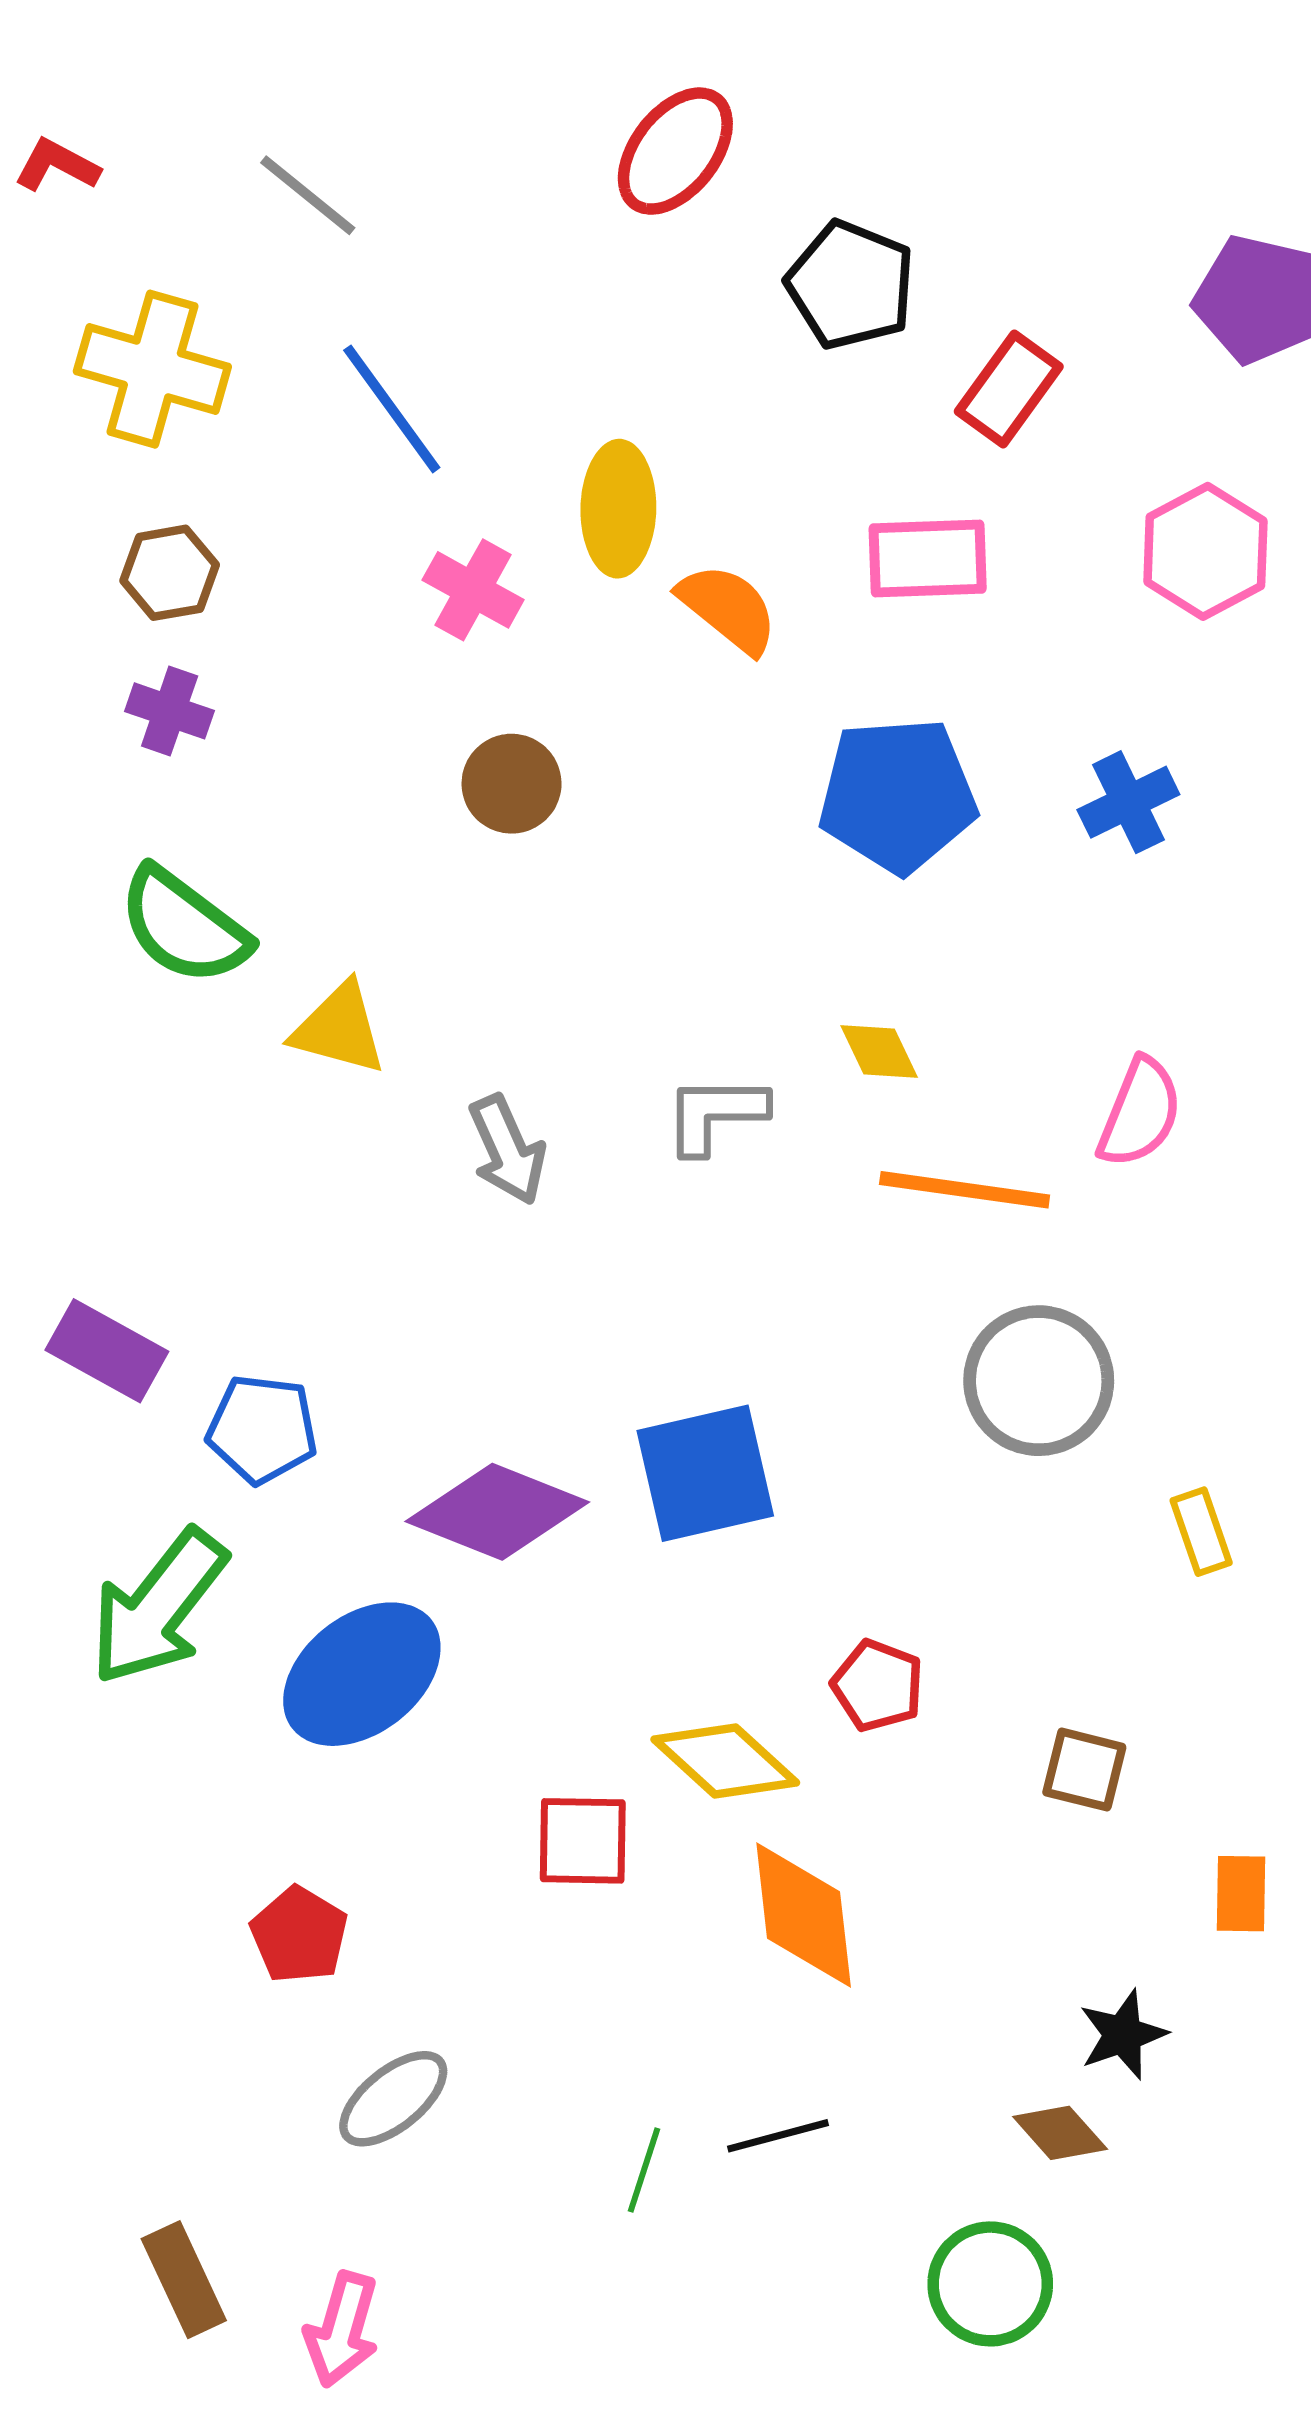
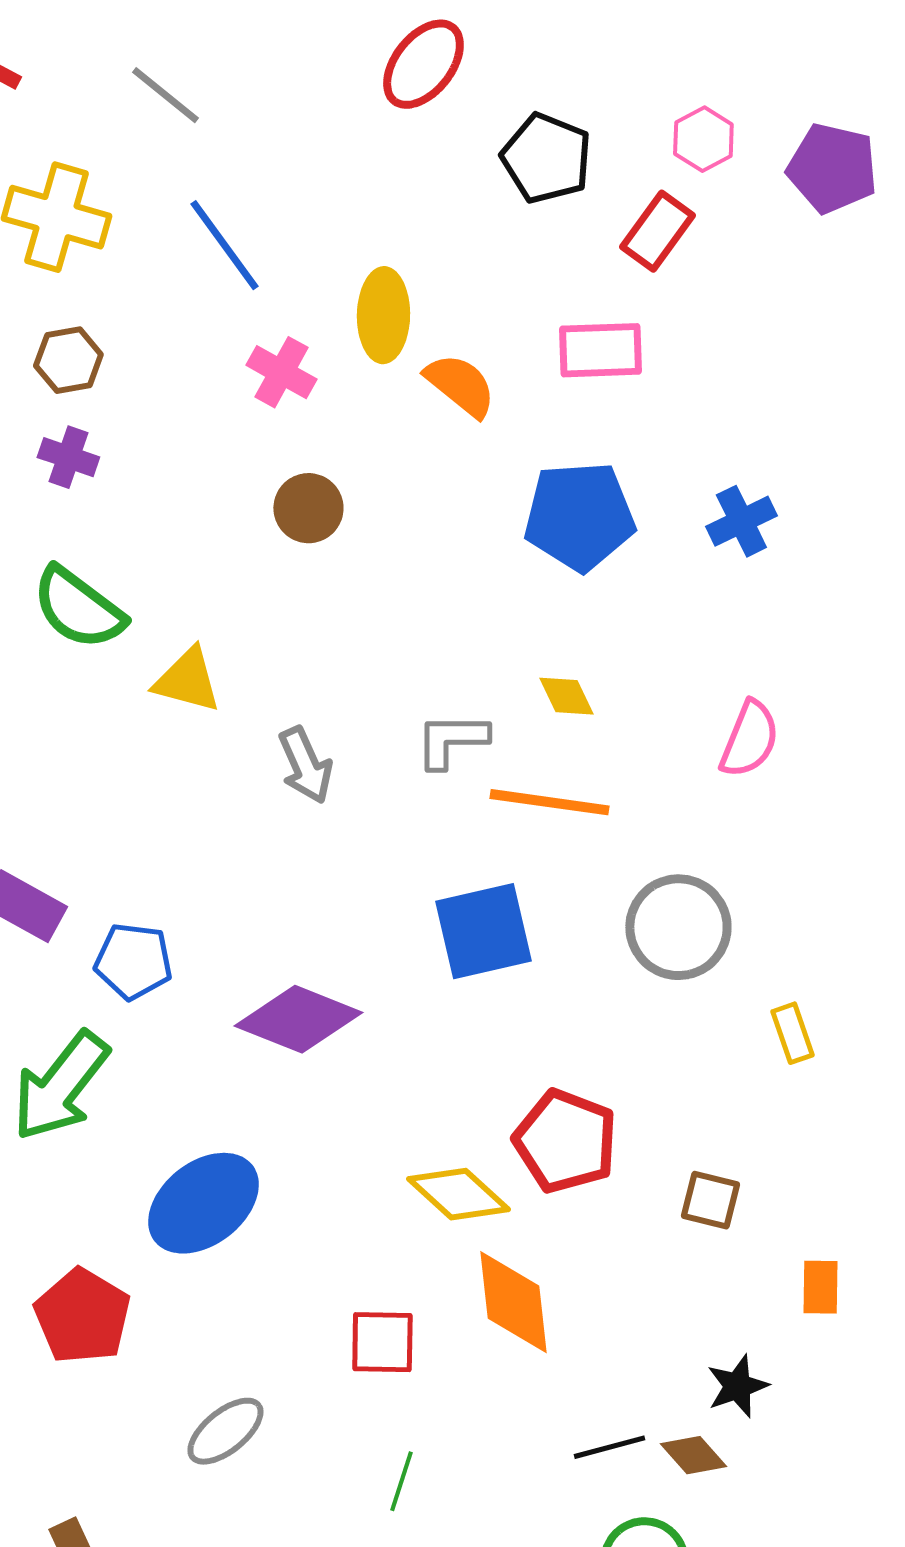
pink hexagon: (1205, 551) -> (703, 139), moved, size x0.7
orange line: (965, 1190) -> (549, 802), moved
blue square: (705, 1473) -> (483, 931), moved
blue ellipse: (362, 1674) -> (203, 1203), moved
red pentagon: (878, 1686) -> (565, 1141), size x1.6
red square: (583, 1841) -> (382, 1342), moved
red pentagon: (299, 1935) -> (82, 1316), moved, size x1.4
black line: (778, 2136) -> (609, 1447), moved

